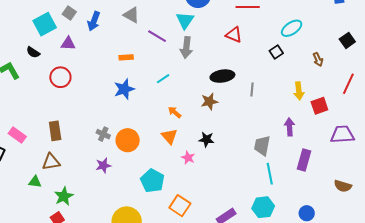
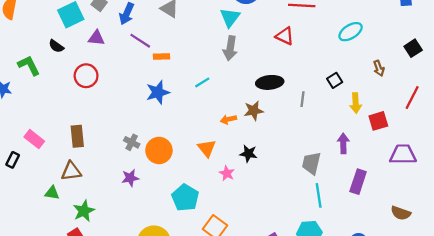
purple line: (157, 36) -> (140, 41), moved
black square: (276, 52) -> (335, 80), moved
orange arrow: (175, 112) -> (228, 119), moved, turned -56

